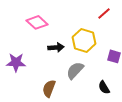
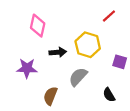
pink diamond: (37, 22) -> (38, 26), turned 60
purple star: (16, 62) -> (27, 68), moved

